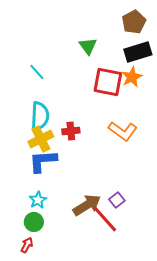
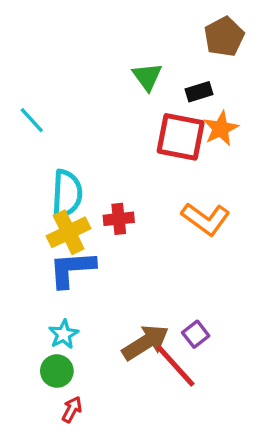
black rectangle: (138, 52) -> (199, 92), moved, size x0.6
cyan line: (37, 72) -> (32, 120), moved
red arrow: (27, 245) -> (72, 409), moved

